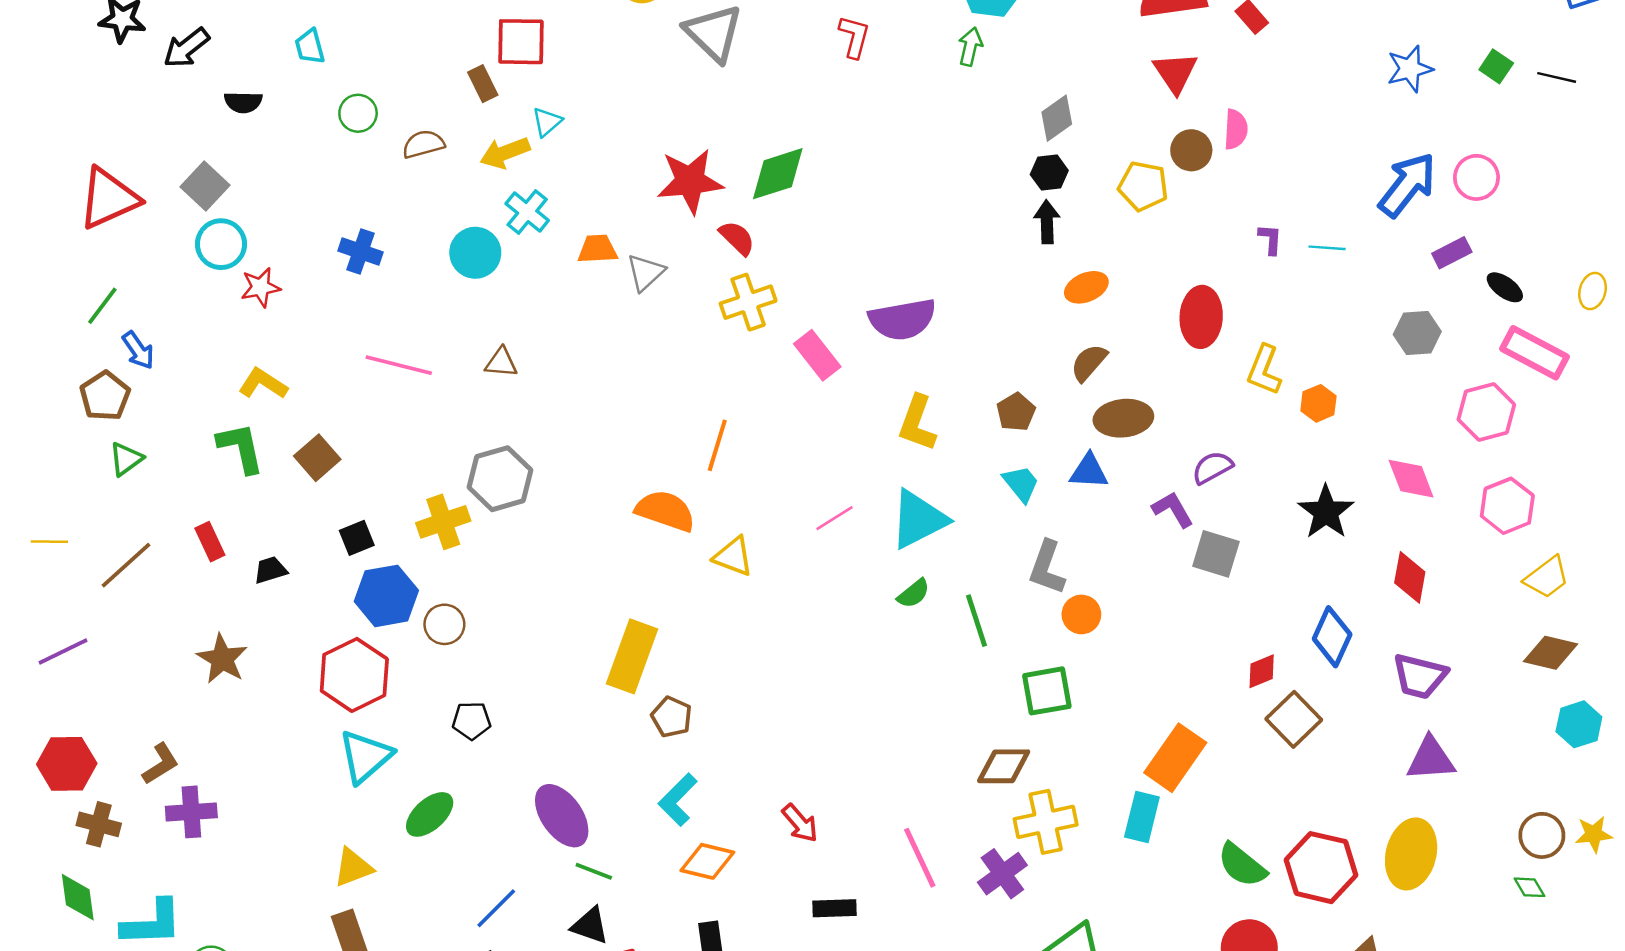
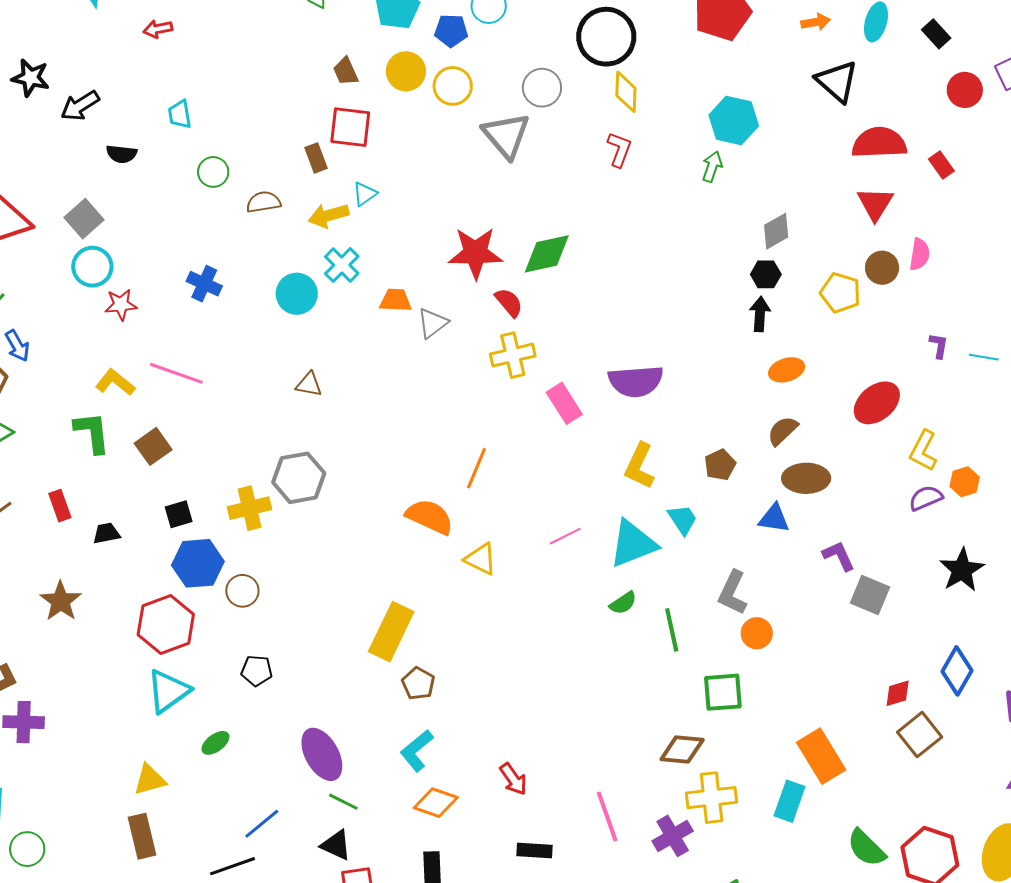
red ellipse: (1201, 317) -> (877, 403), turned 42
pink line: (399, 365) -> (176, 373), moved
purple semicircle: (1212, 468) -> (926, 498), moved
cyan trapezoid: (1021, 484) -> (683, 519), moved
orange rectangle: (1175, 758) -> (821, 756), turned -72
green ellipse: (430, 814) -> (215, 743), size x0.7

